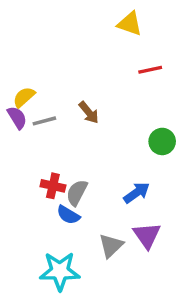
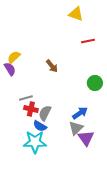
gray line: (44, 121) -> (26, 98), moved
gray triangle: (111, 246) -> (76, 128), moved
cyan star: (60, 271) -> (35, 142), moved

